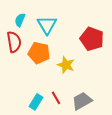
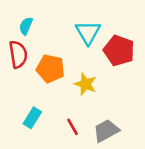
cyan triangle: (47, 25) -> (88, 32), moved
cyan rectangle: (36, 102) -> (32, 118), moved

